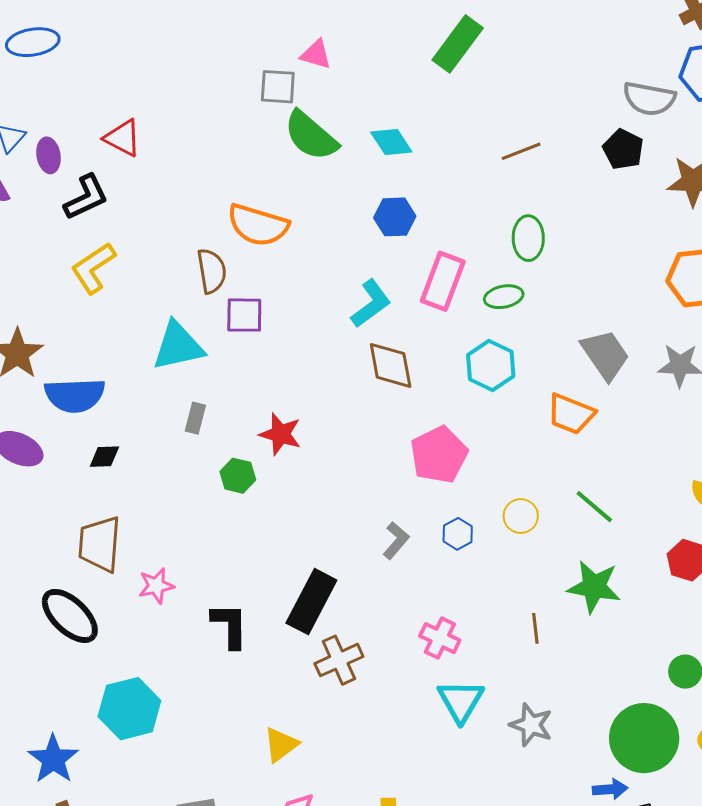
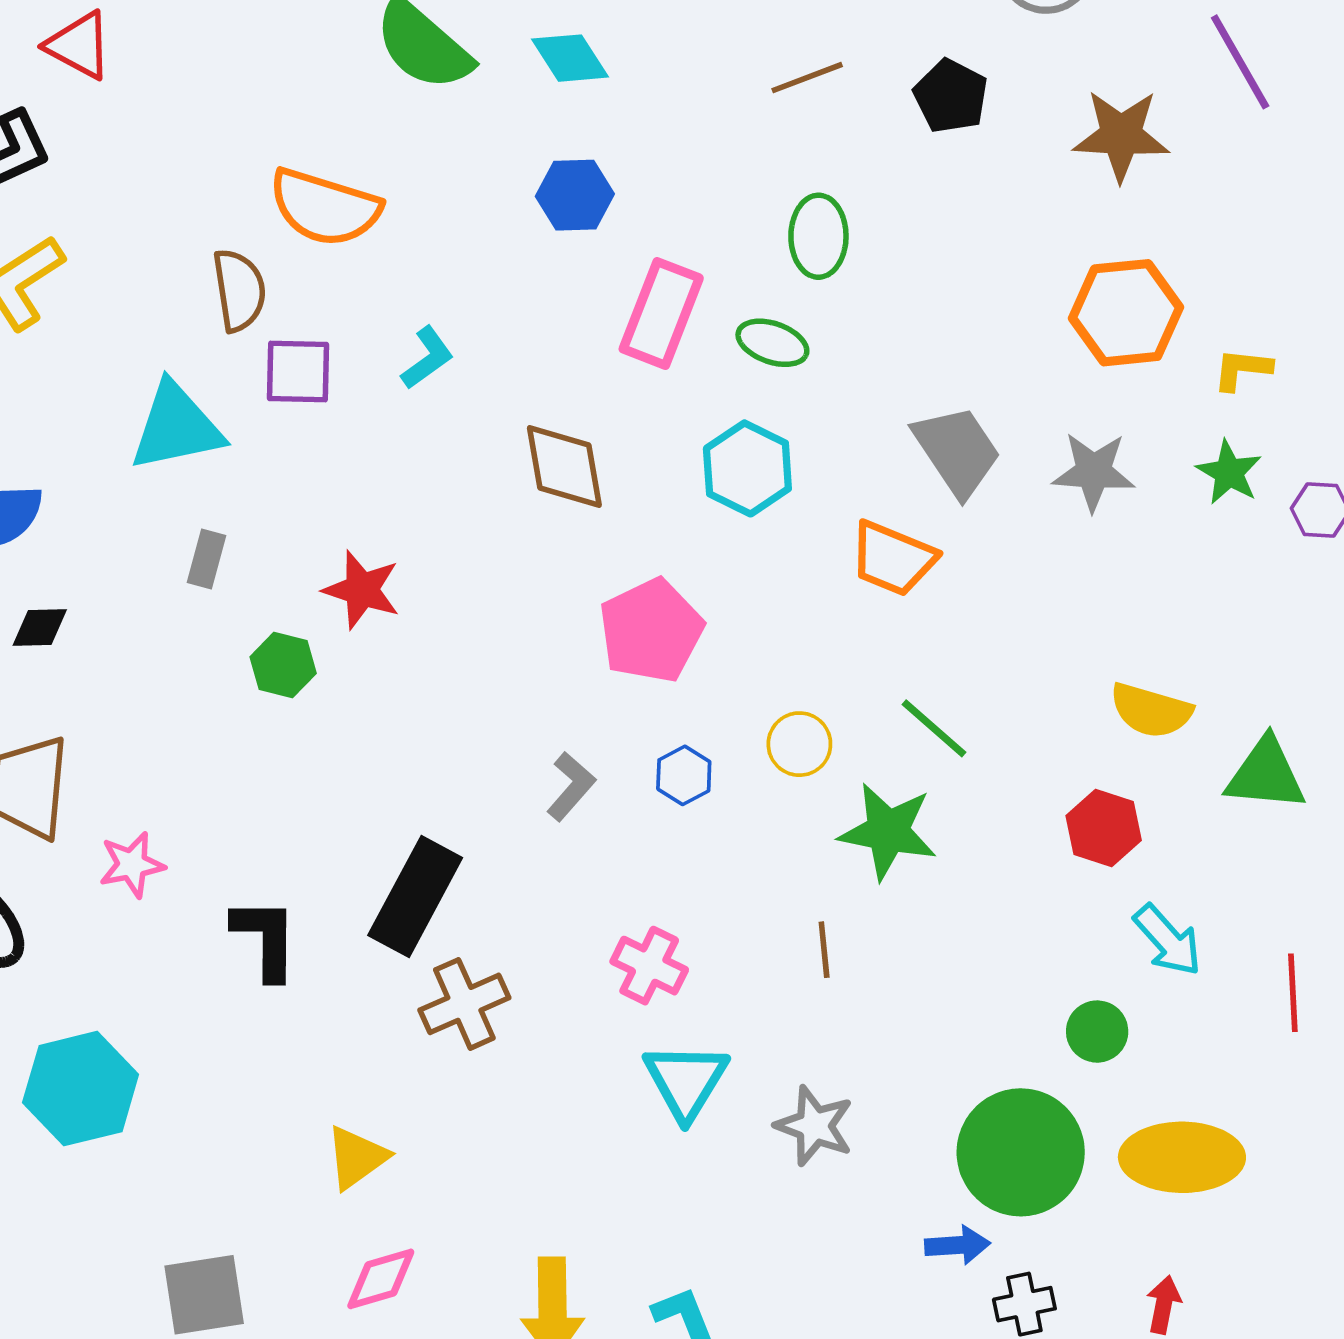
black pentagon: (623, 149) -> (951, 96), moved
green ellipse: (504, 297) -> (772, 343), turned 30
cyan L-shape: (371, 304) -> (427, 358), moved, size x0.7
green star: (594, 587) -> (888, 831), moved

